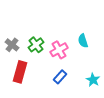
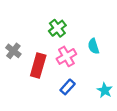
green cross: (36, 45) -> (57, 28), moved
red rectangle: (20, 72) -> (38, 65), moved

